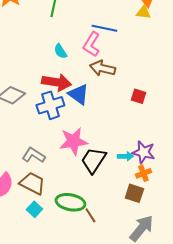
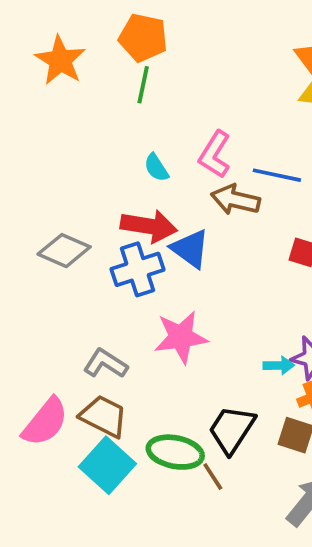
blue line: (104, 28) -> (277, 175), moved
black trapezoid: (93, 160) -> (232, 429), moved
cyan square: (34, 209) -> (107, 465), size x1.8

